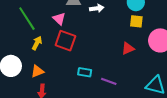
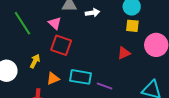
yellow arrow: (37, 43) -> (35, 61), moved
orange triangle: (37, 71) -> (53, 79), moved
cyan rectangle: (85, 72) -> (80, 77), size x1.5

